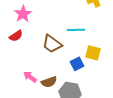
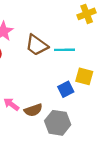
brown trapezoid: (52, 44) -> (37, 45), moved

